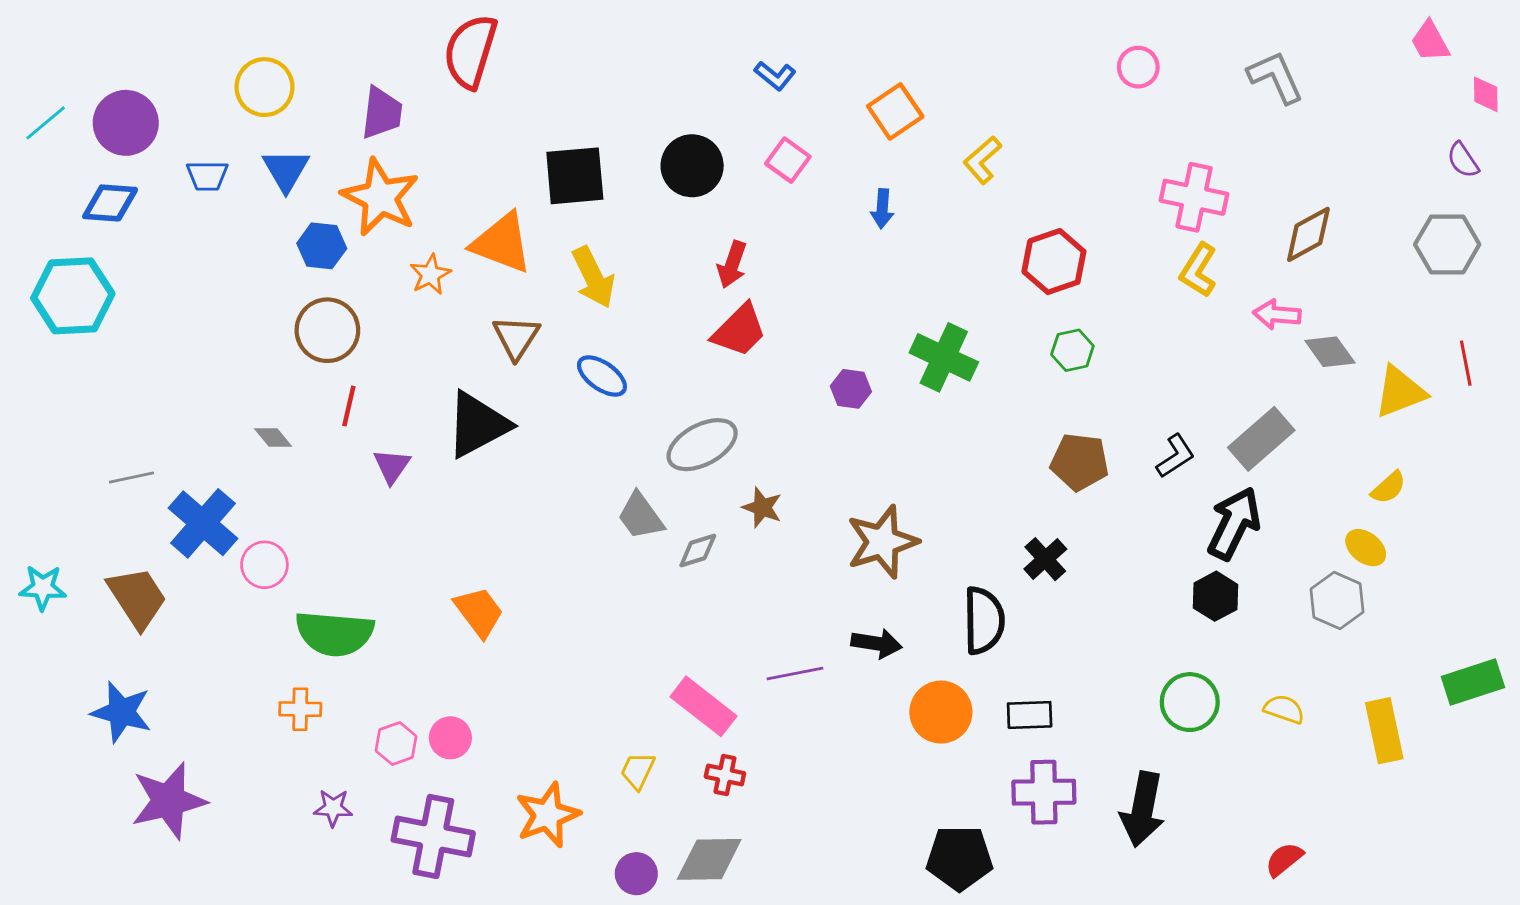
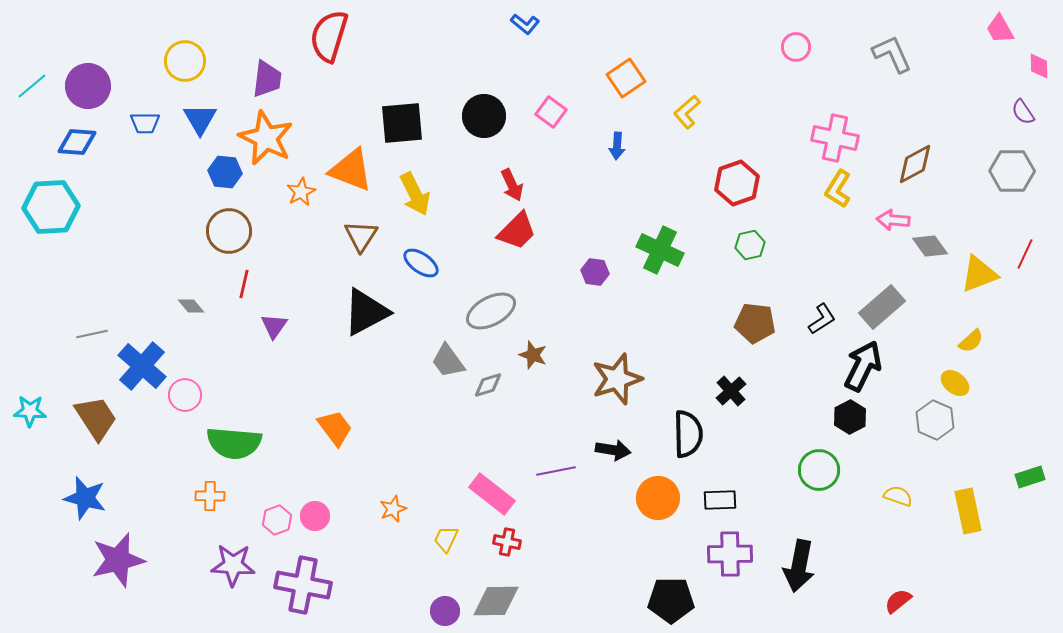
blue L-shape: (775, 76) -> (525, 24), moved
red arrow: (732, 264) -> (512, 185), turned -44
red line: (1466, 363) -> (1025, 254), turned 36
black triangle: (478, 425) -> (366, 312), moved
green rectangle: (1473, 682) -> (1030, 477), size x0.7
green circle: (1190, 702) -> (819, 470), moved
purple star: (333, 808) -> (233, 565), size x1.6
orange star: (548, 815) -> (393, 509), moved, size x0.6

